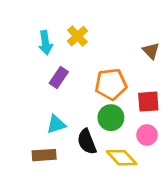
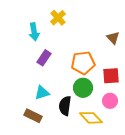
yellow cross: (77, 36) -> (58, 18), moved
black semicircle: (87, 142) -> (65, 106), turned 30
brown rectangle: (44, 155) -> (33, 116), turned 30

